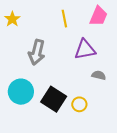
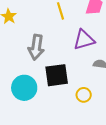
black square: (54, 99) -> (57, 75), moved, turned -35

